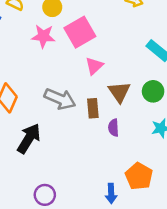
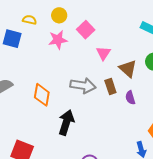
pink square: (80, 32) -> (86, 30), size x0.7

